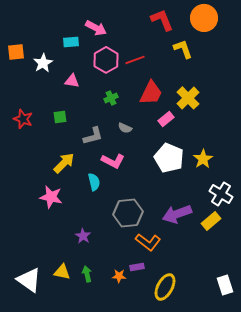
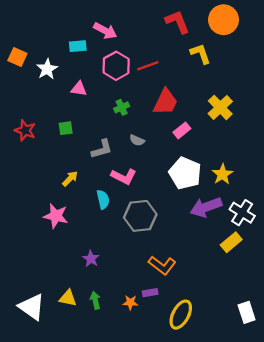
orange square: (16, 52) -> (17, 57), turned 30
yellow cross: (188, 98) -> (220, 107), moved
yellow arrow: (64, 163) -> (70, 179), size x0.7
gray hexagon: (128, 213) -> (140, 216), moved
purple arrow: (177, 214) -> (206, 207), moved

